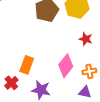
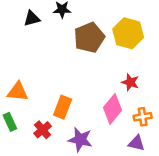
red star: (86, 39) -> (130, 82), moved

